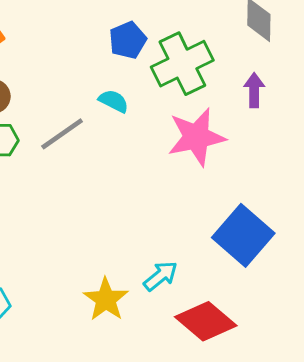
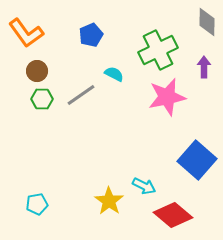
blue pentagon: (128, 40) -> (91, 35), moved
cyan arrow: (160, 276) -> (144, 186), turned 65

